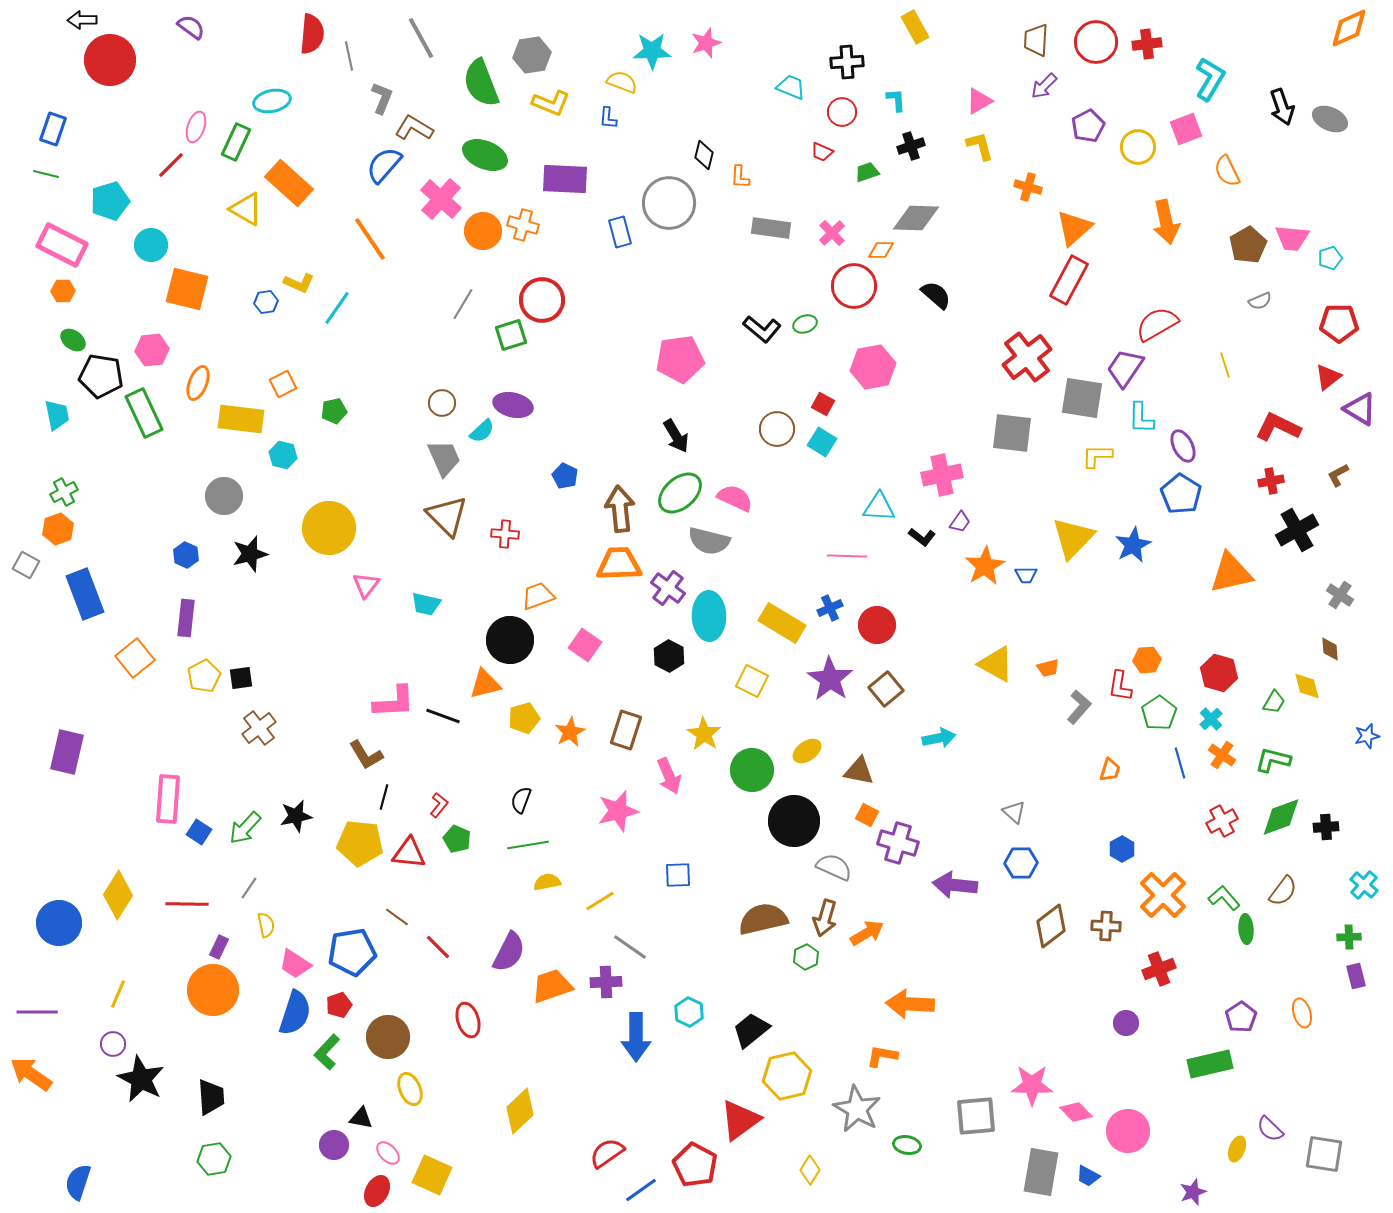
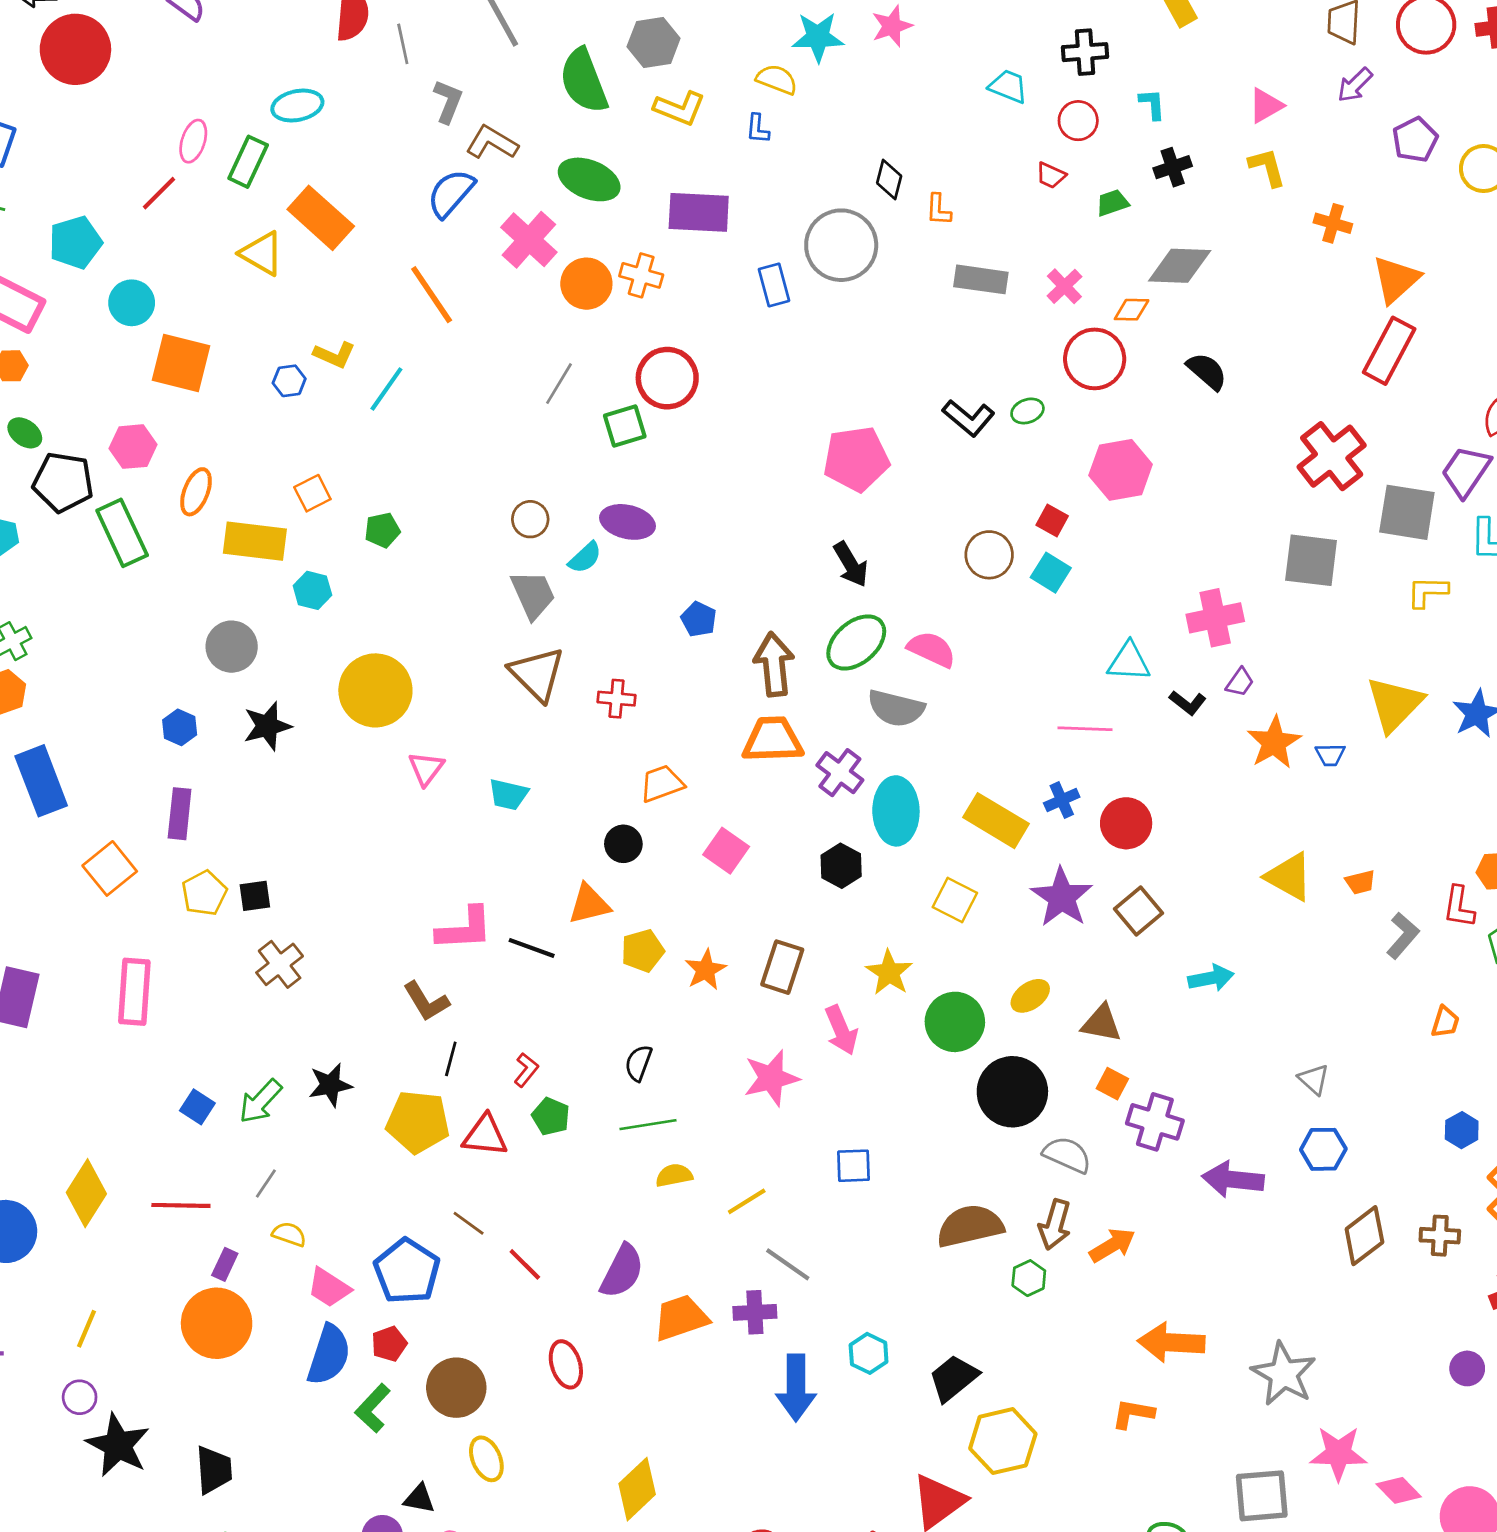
black circle: (510, 640) -> (623, 844), size x0.6
pink rectangle: (168, 799) -> (134, 992), moved
yellow semicircle: (266, 925) -> (289, 1234), turned -60
blue pentagon: (352, 952) -> (407, 1271), turned -30
gray star: (857, 1109) -> (1284, 1374), moved

